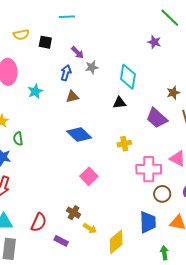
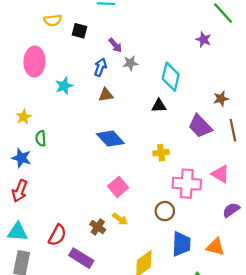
brown circle: (162, 194) -> (165, 211), moved
yellow arrow: (90, 228) -> (120, 219), moved
purple rectangle: (61, 241) -> (81, 258), size x1.5

